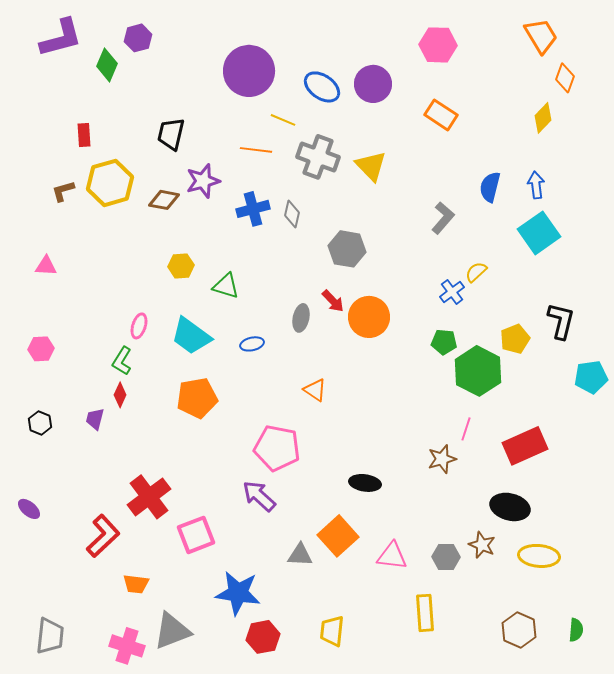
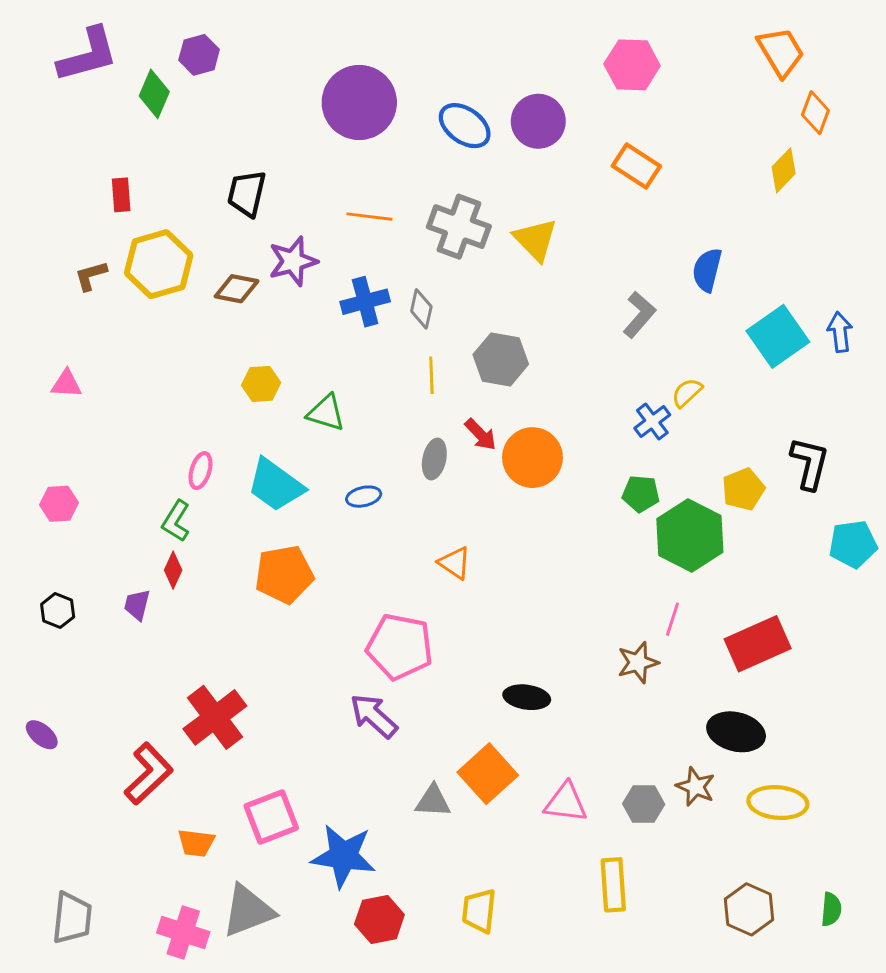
yellow line: (283, 120) -> (431, 375), moved, turned 65
blue arrow: (536, 185) -> (840, 332), moved
pink square: (196, 535) -> (271, 817), moved

